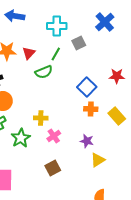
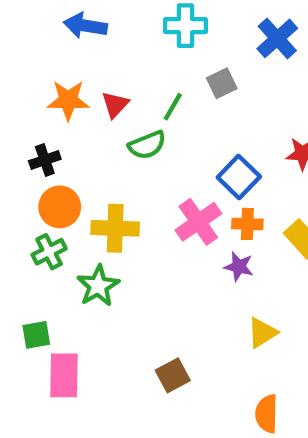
cyan cross: (57, 26) -> (186, 26), moved
yellow cross: (41, 118) -> (115, 228), moved, size x1.5
pink cross: (54, 136) -> (198, 222), moved, size x1.5
purple star: (87, 141) -> (239, 267), moved
brown square: (53, 168) -> (173, 375), moved

